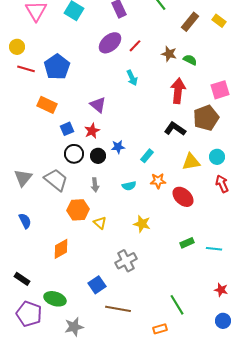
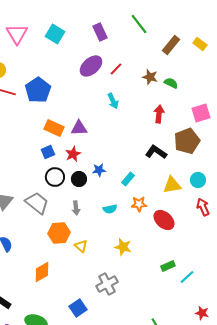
red arrow: (178, 91) -> (159, 114), size x0.7
orange rectangle: (47, 105) -> (54, 128), moved
purple triangle: (98, 105) -> (79, 128), turned -42
cyan line: (214, 249) -> (187, 277), moved, turned -49

